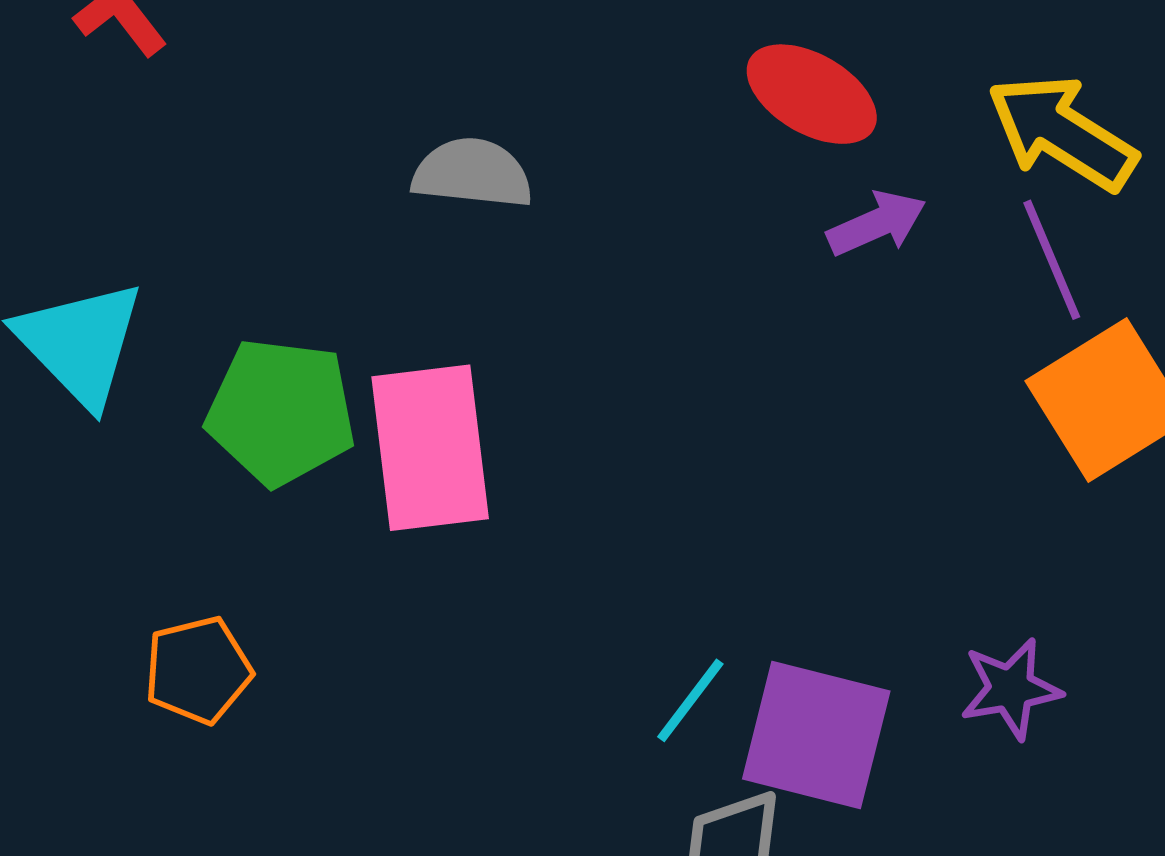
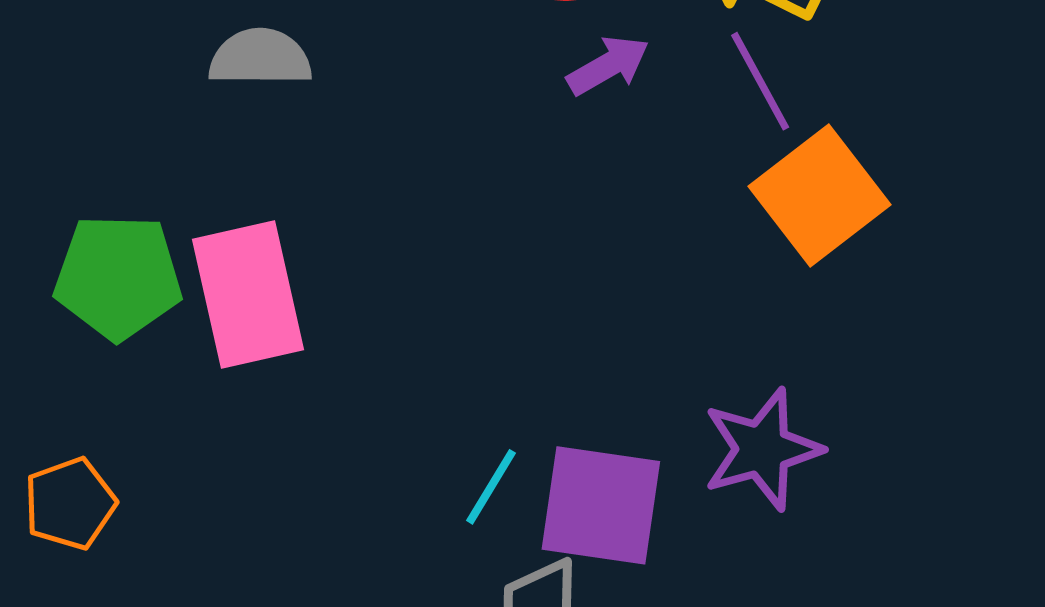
purple star: (1011, 689) -> (762, 449), size x1.4

